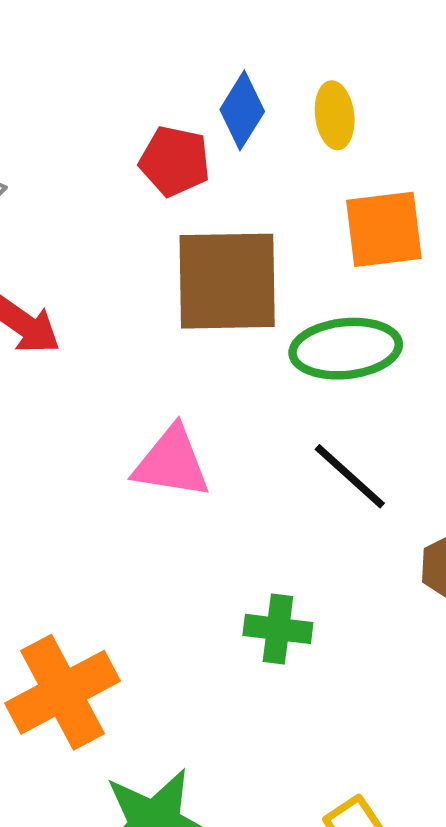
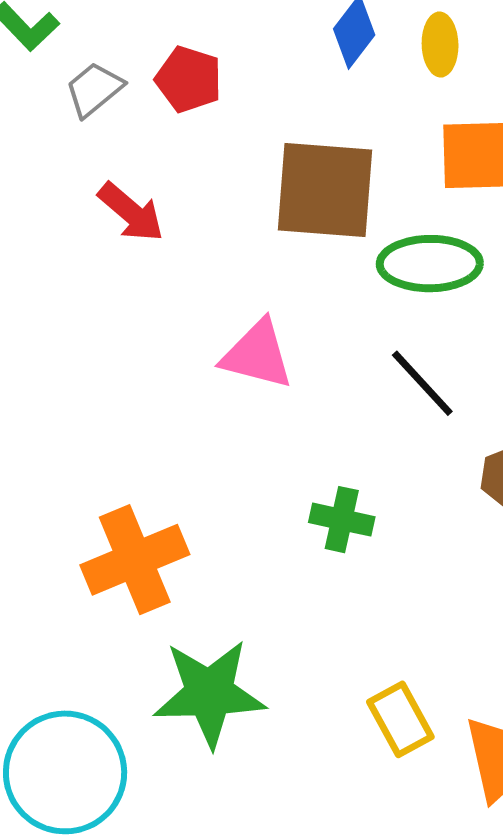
red pentagon: (175, 161) -> (189, 79), moved

